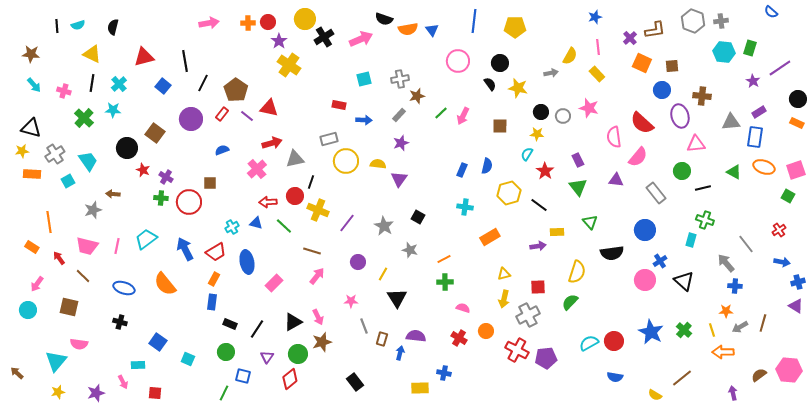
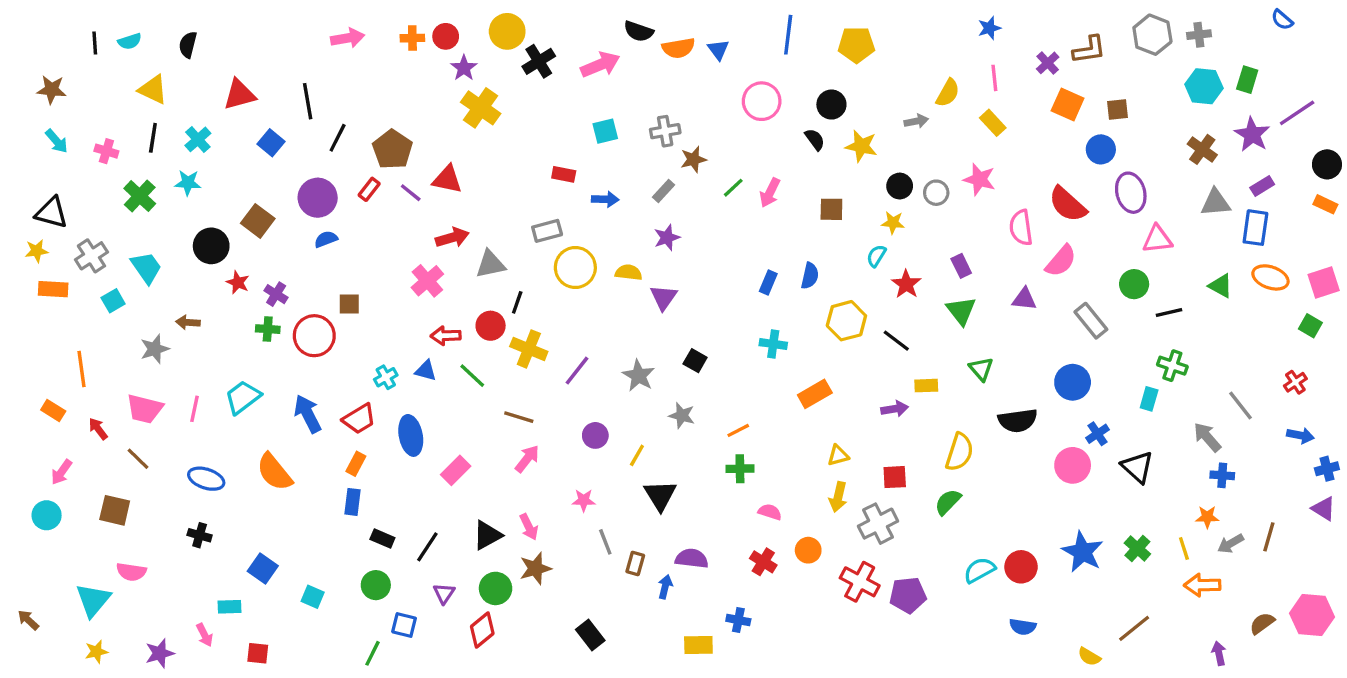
purple star: (753, 81) -> (1252, 134), size x1.5
brown cross: (702, 96) -> (1202, 149), moved, turned 30
blue semicircle: (222, 150) -> (326, 239), moved

